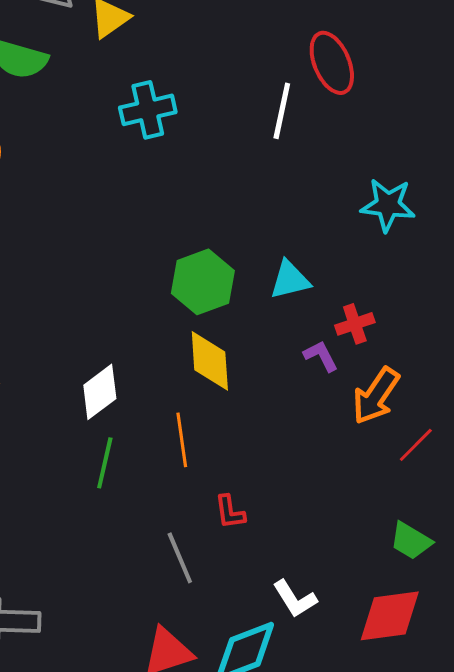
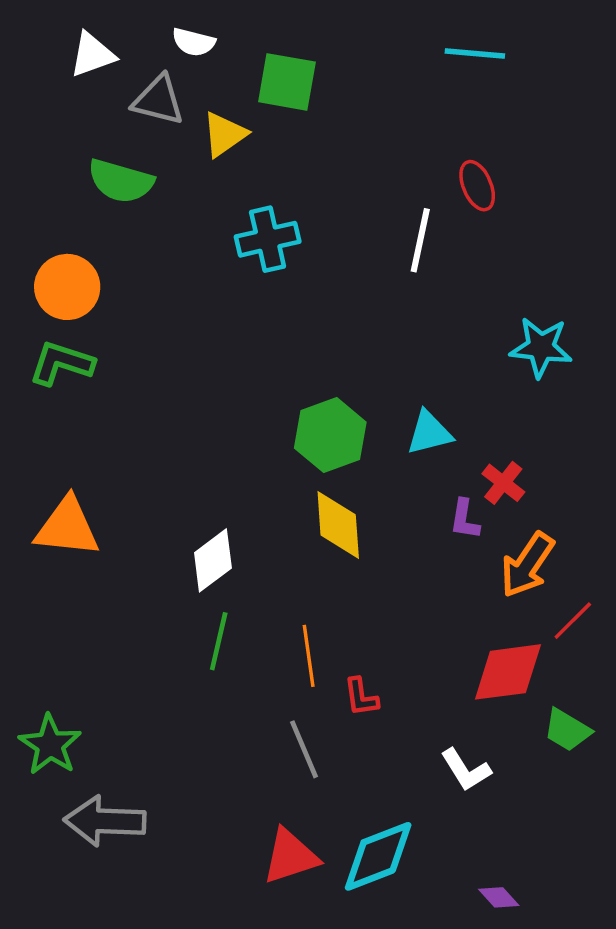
red ellipse: (332, 63) -> (477, 186), size x0.7
red cross: (355, 324) -> (503, 483), turned -33
purple L-shape: (321, 356) -> (465, 519), turned -144
orange line: (182, 440) -> (309, 656), moved
white L-shape: (295, 599) -> (466, 770), moved
red diamond: (390, 616) -> (508, 672), moved

